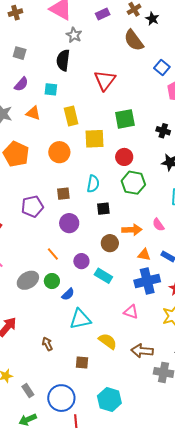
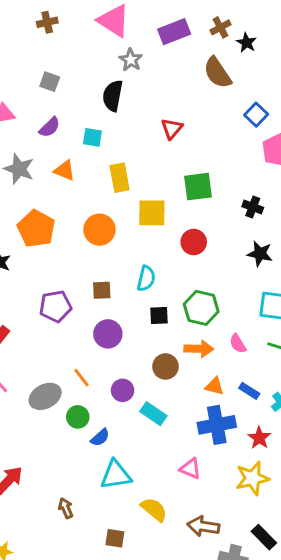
purple rectangle: (103, 14) -> (174, 32), size x1.5
red triangle: (105, 80) -> (172, 129), size x0.7
green hexagon: (133, 183) -> (201, 308), moved
gray ellipse: (28, 280) -> (45, 396), moved

